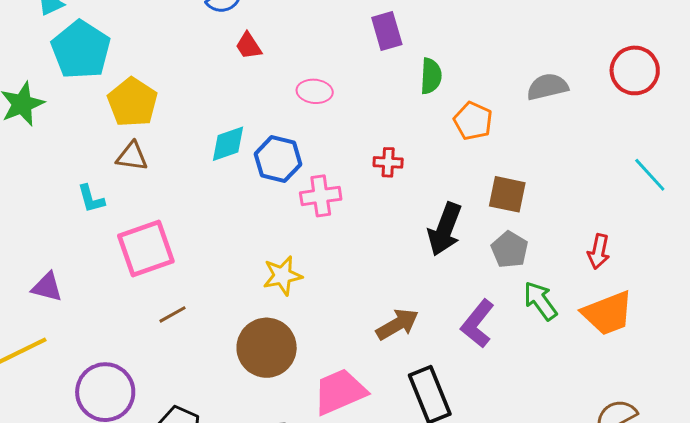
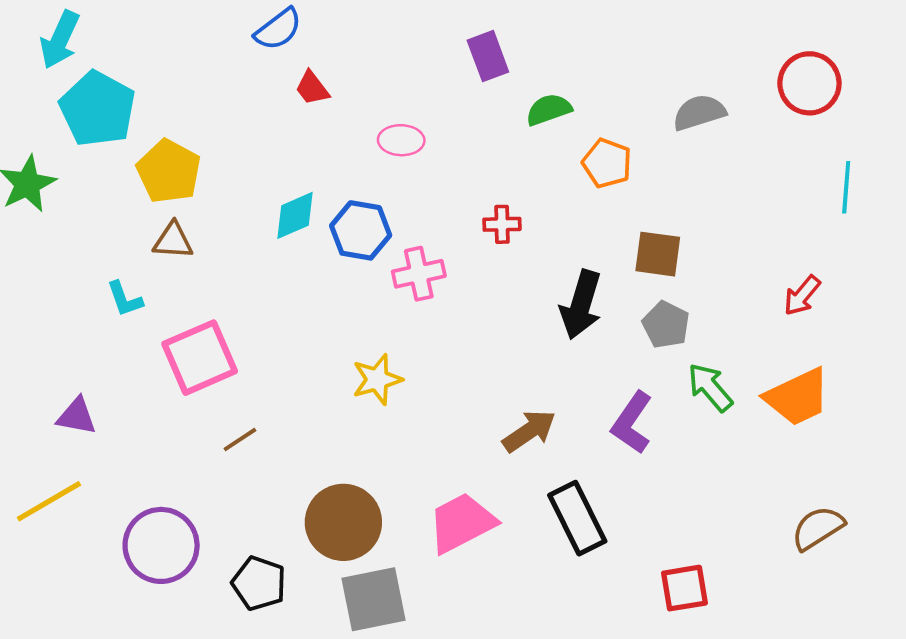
green semicircle: (431, 76) -> (549, 110), turned -108
cyan line: (650, 175) -> (846, 187), moved, turned 51
red arrow: (599, 251) -> (802, 295), moved, turned 32
brown circle: (267, 348) -> (343, 522), moved

